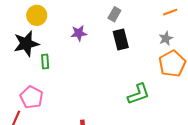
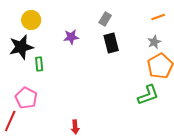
green L-shape: (139, 94) -> (148, 95), moved

